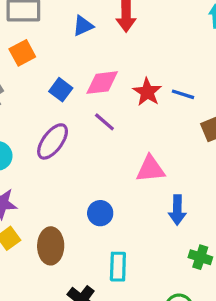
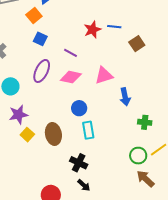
orange square: (22, 53) -> (34, 16), moved
pink diamond: (102, 83) -> (71, 77), moved, turned 30
red star: (147, 92) -> (92, 30), turned 30
cyan rectangle: (118, 267) -> (88, 130), moved

